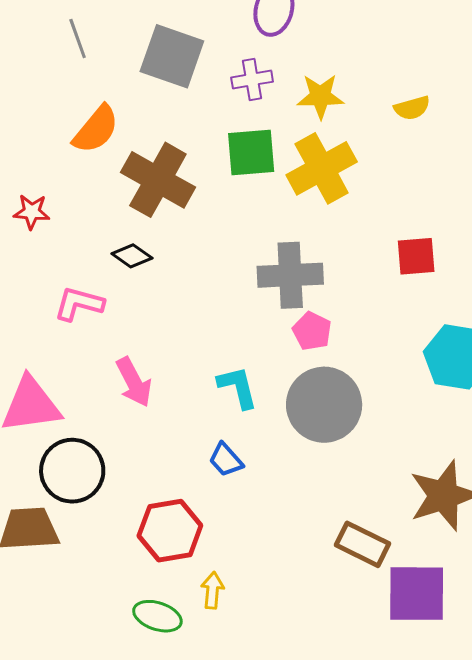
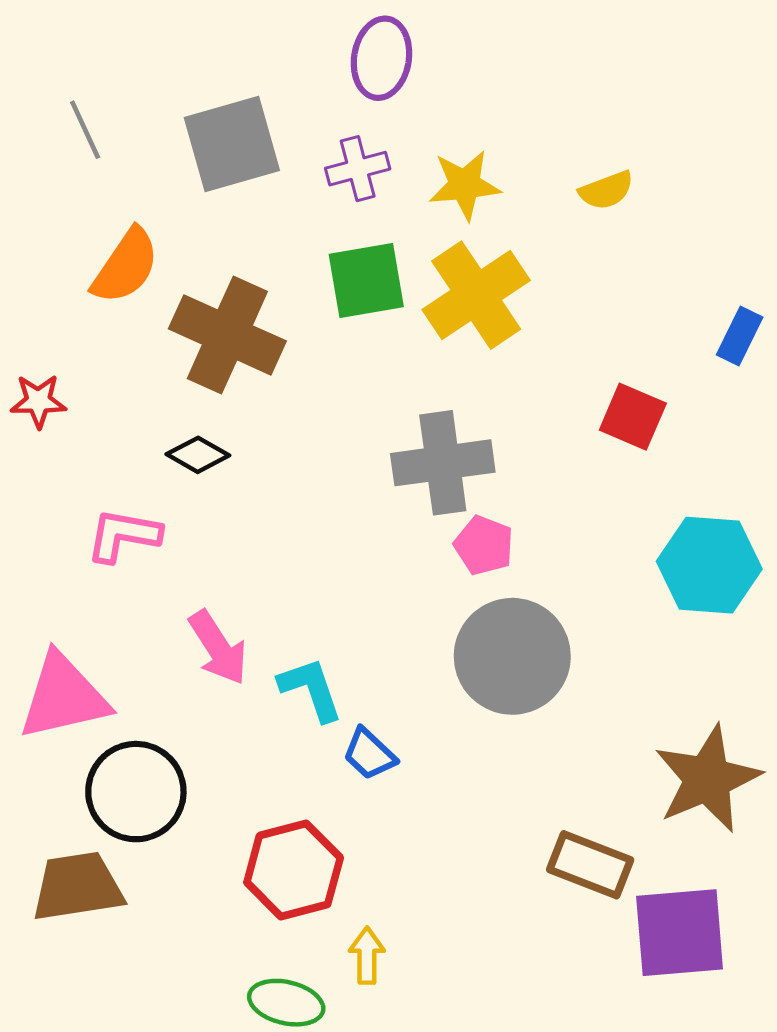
gray square: (172, 56) -> (232, 144), turned -30
red square: (416, 256) -> (633, 417), turned 33
cyan L-shape: (238, 387) -> (311, 689), moved

